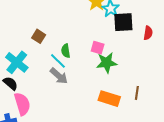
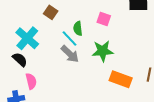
pink square: (98, 48) -> (104, 19), moved
green star: (107, 63) -> (103, 51), moved
pink semicircle: (22, 104) -> (31, 81), size x0.7

